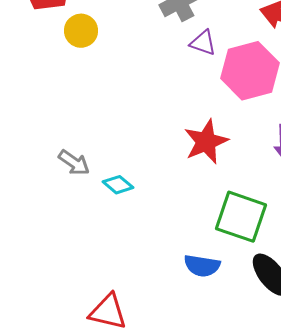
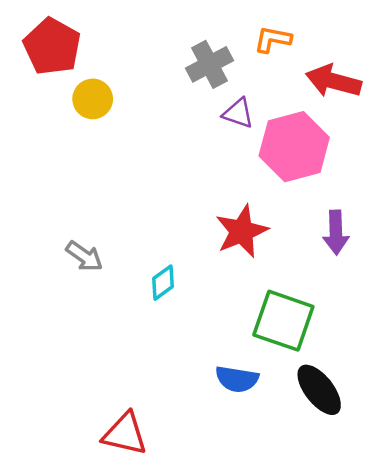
cyan diamond: (118, 185) -> (163, 283), moved, turned -76

